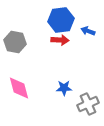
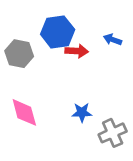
blue hexagon: (61, 20) -> (58, 32), moved

